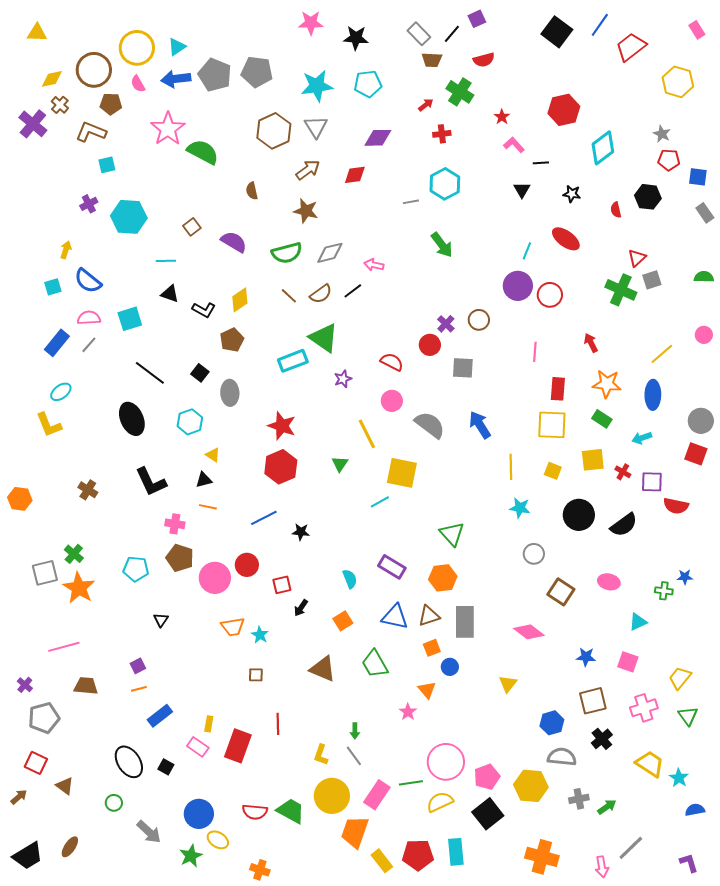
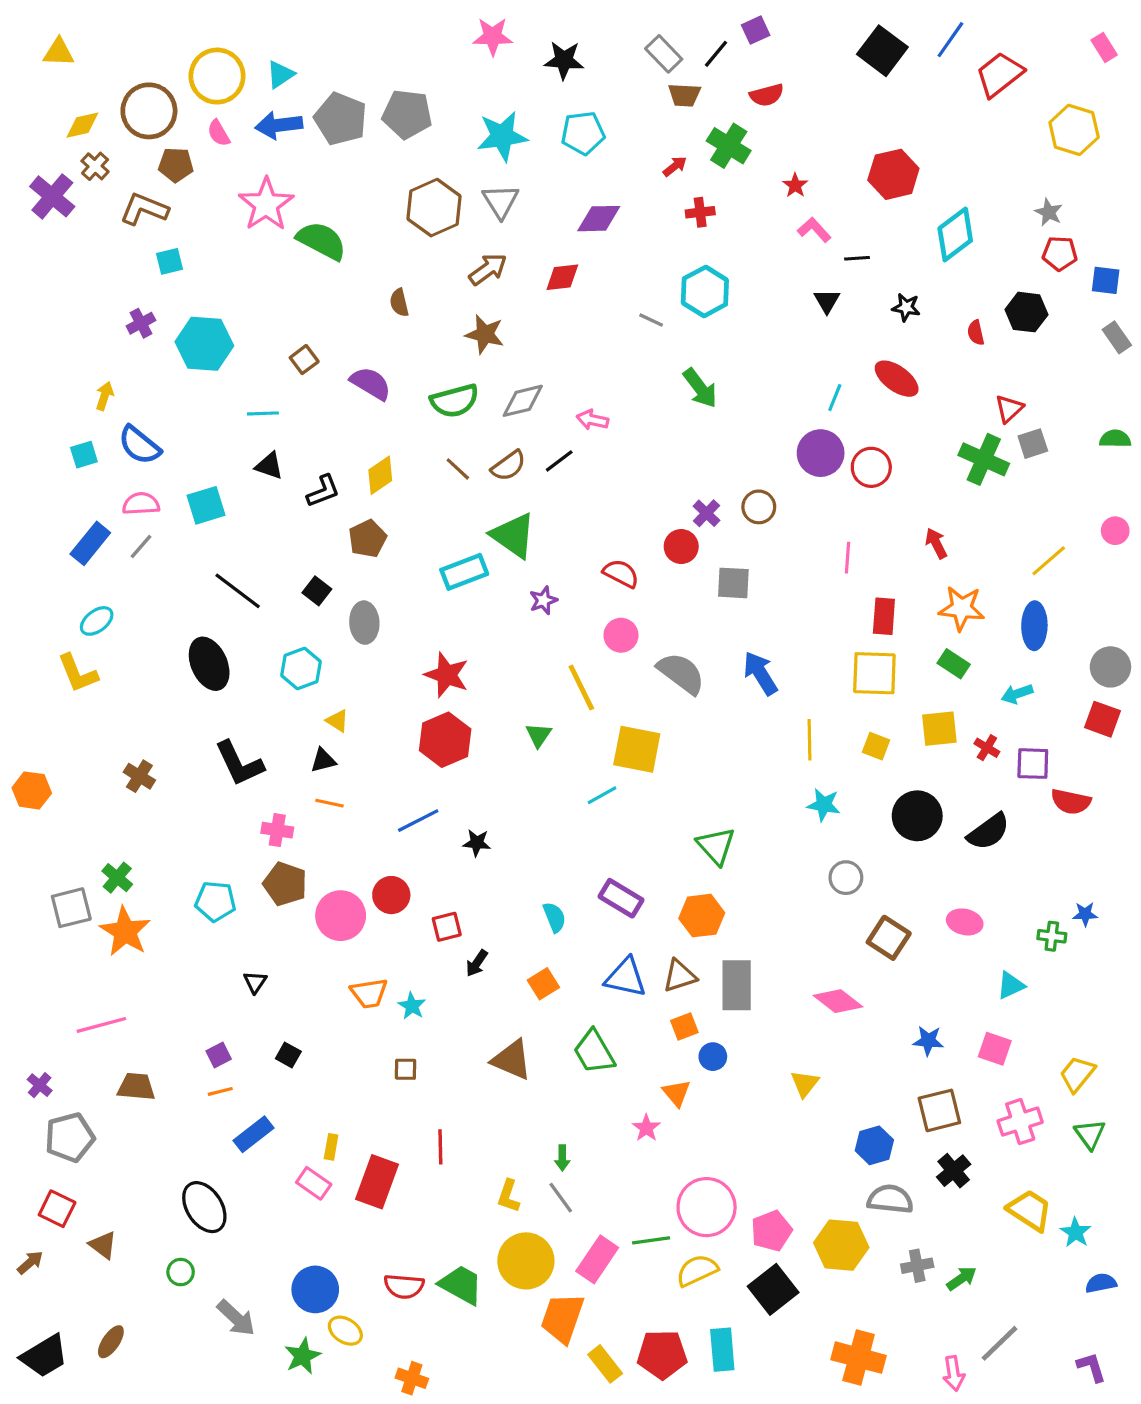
gray line: (411, 202) -> (651, 320), turned 35
black L-shape: (204, 310) -> (323, 491), turned -50
black square: (166, 767) -> (288, 1055), moved

